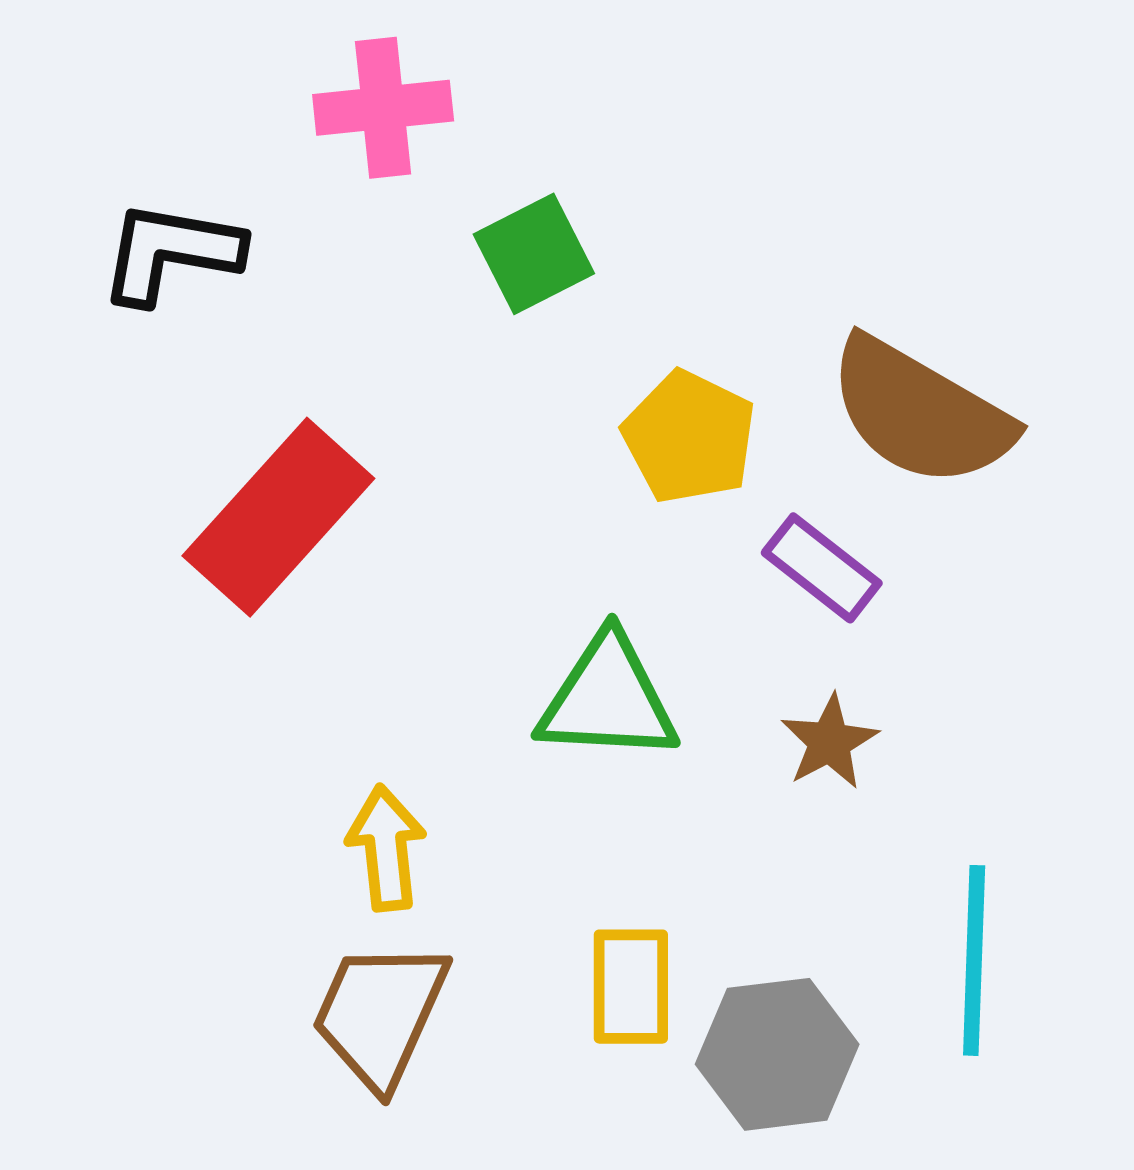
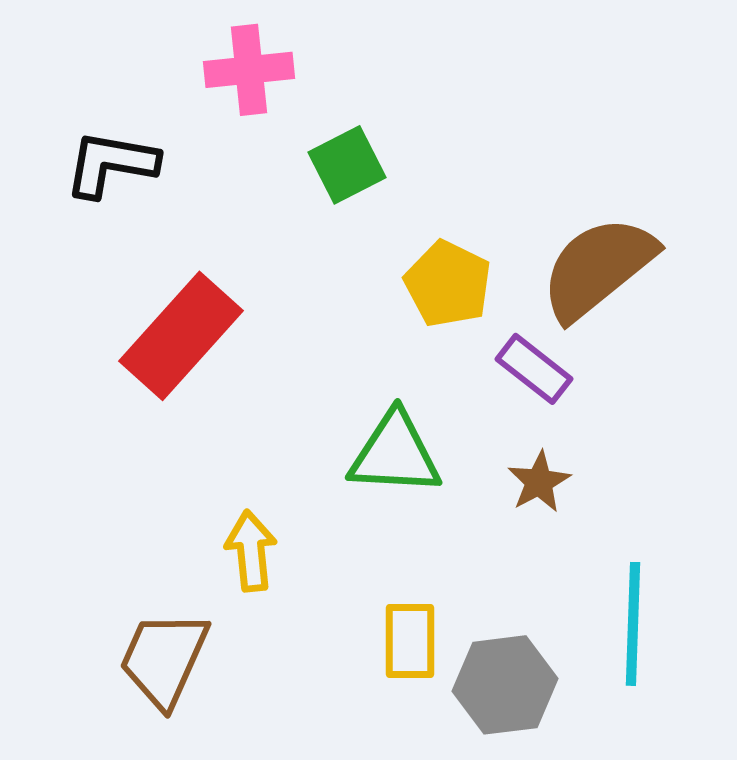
brown semicircle: (920, 412) -> (598, 268), turned 111
brown trapezoid: (380, 1014) -> (164, 659), moved

